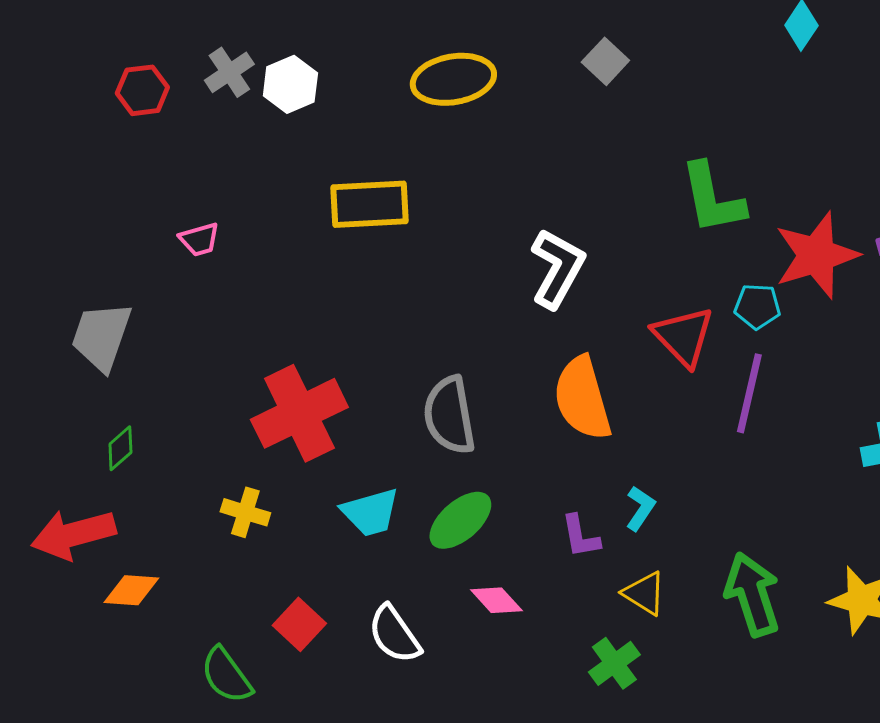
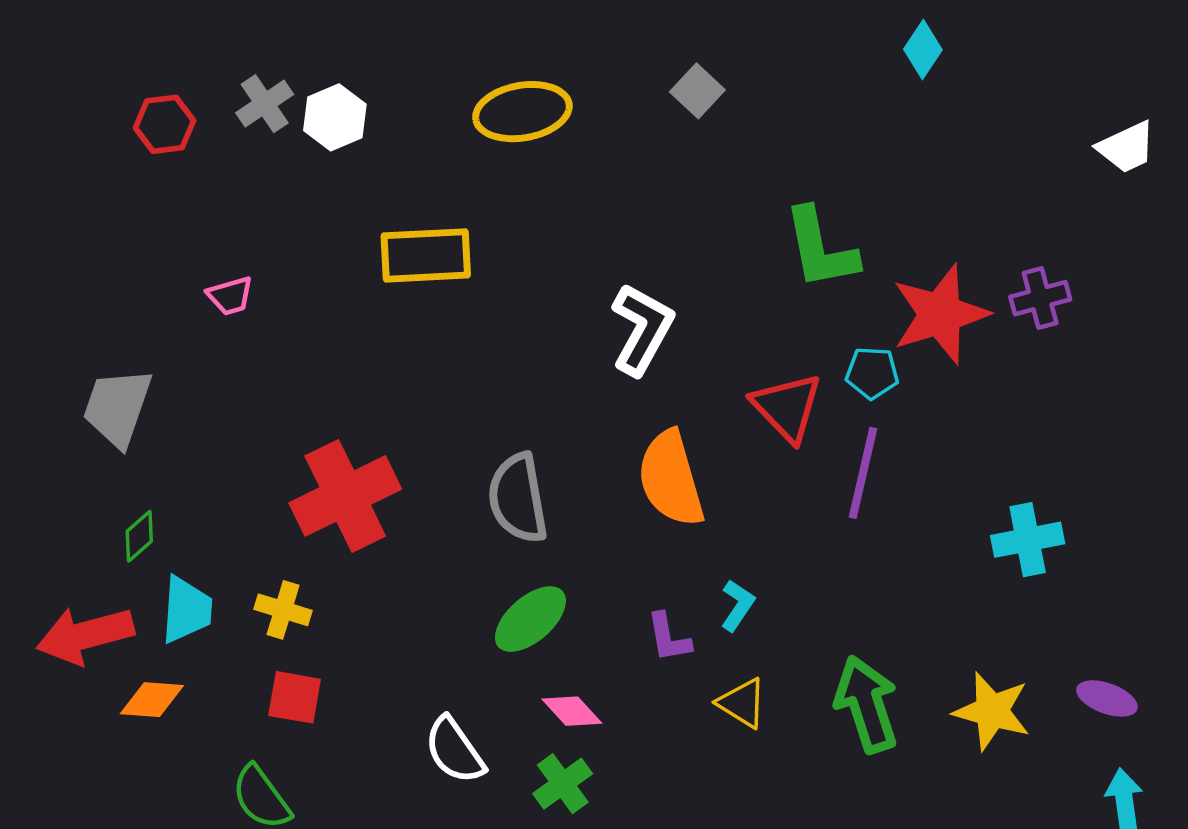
cyan trapezoid: (370, 512) -> (186, 610), moved, turned -70
red square: (299, 624) -> (295, 697), moved, turned -33
green cross: (614, 663) -> (563, 784), moved

